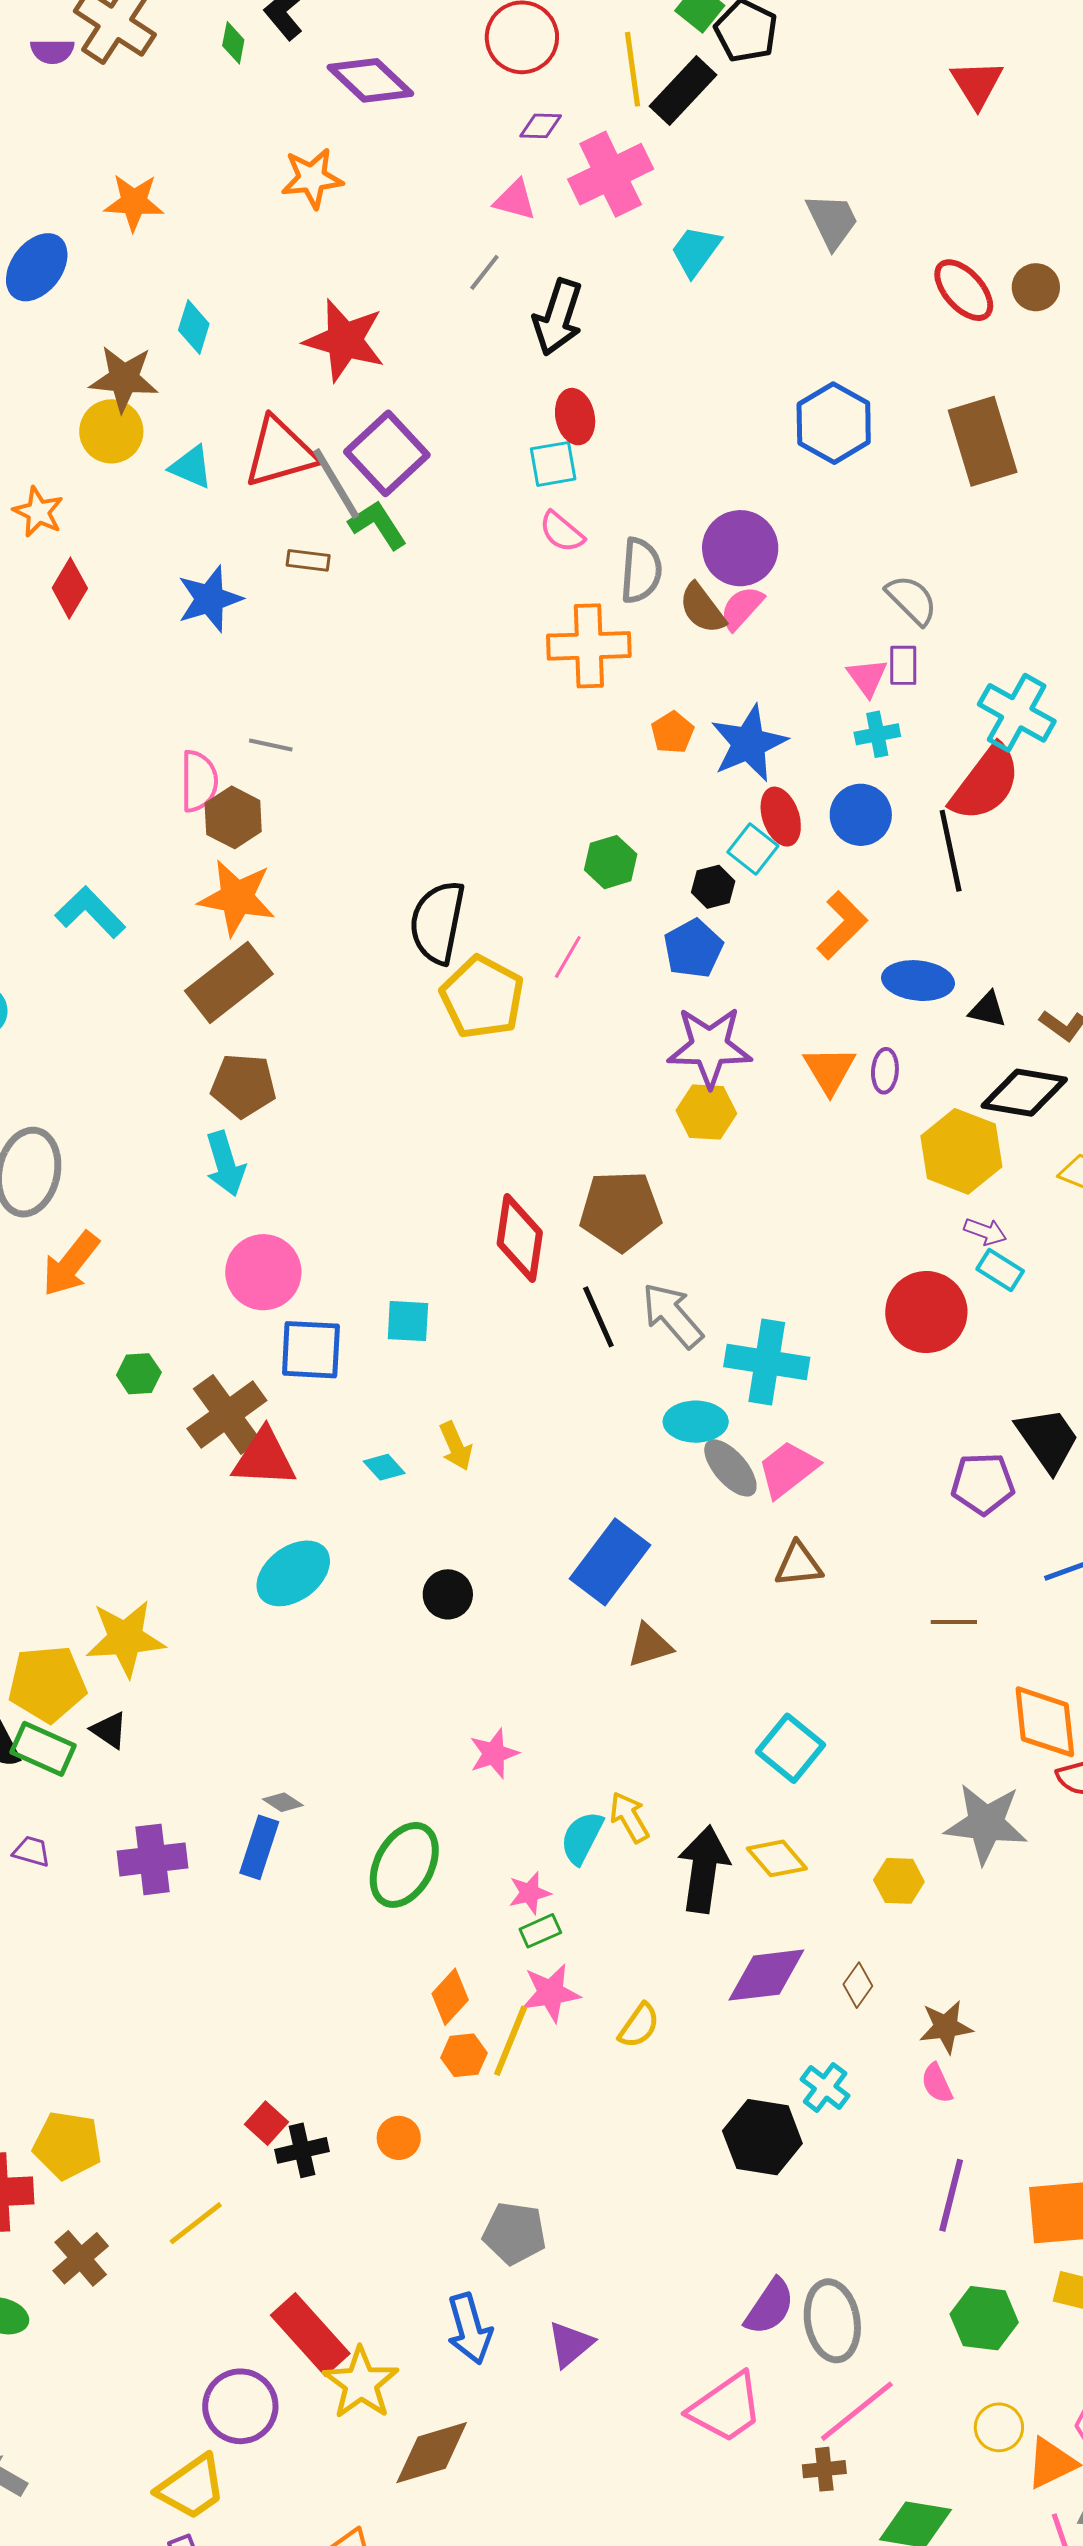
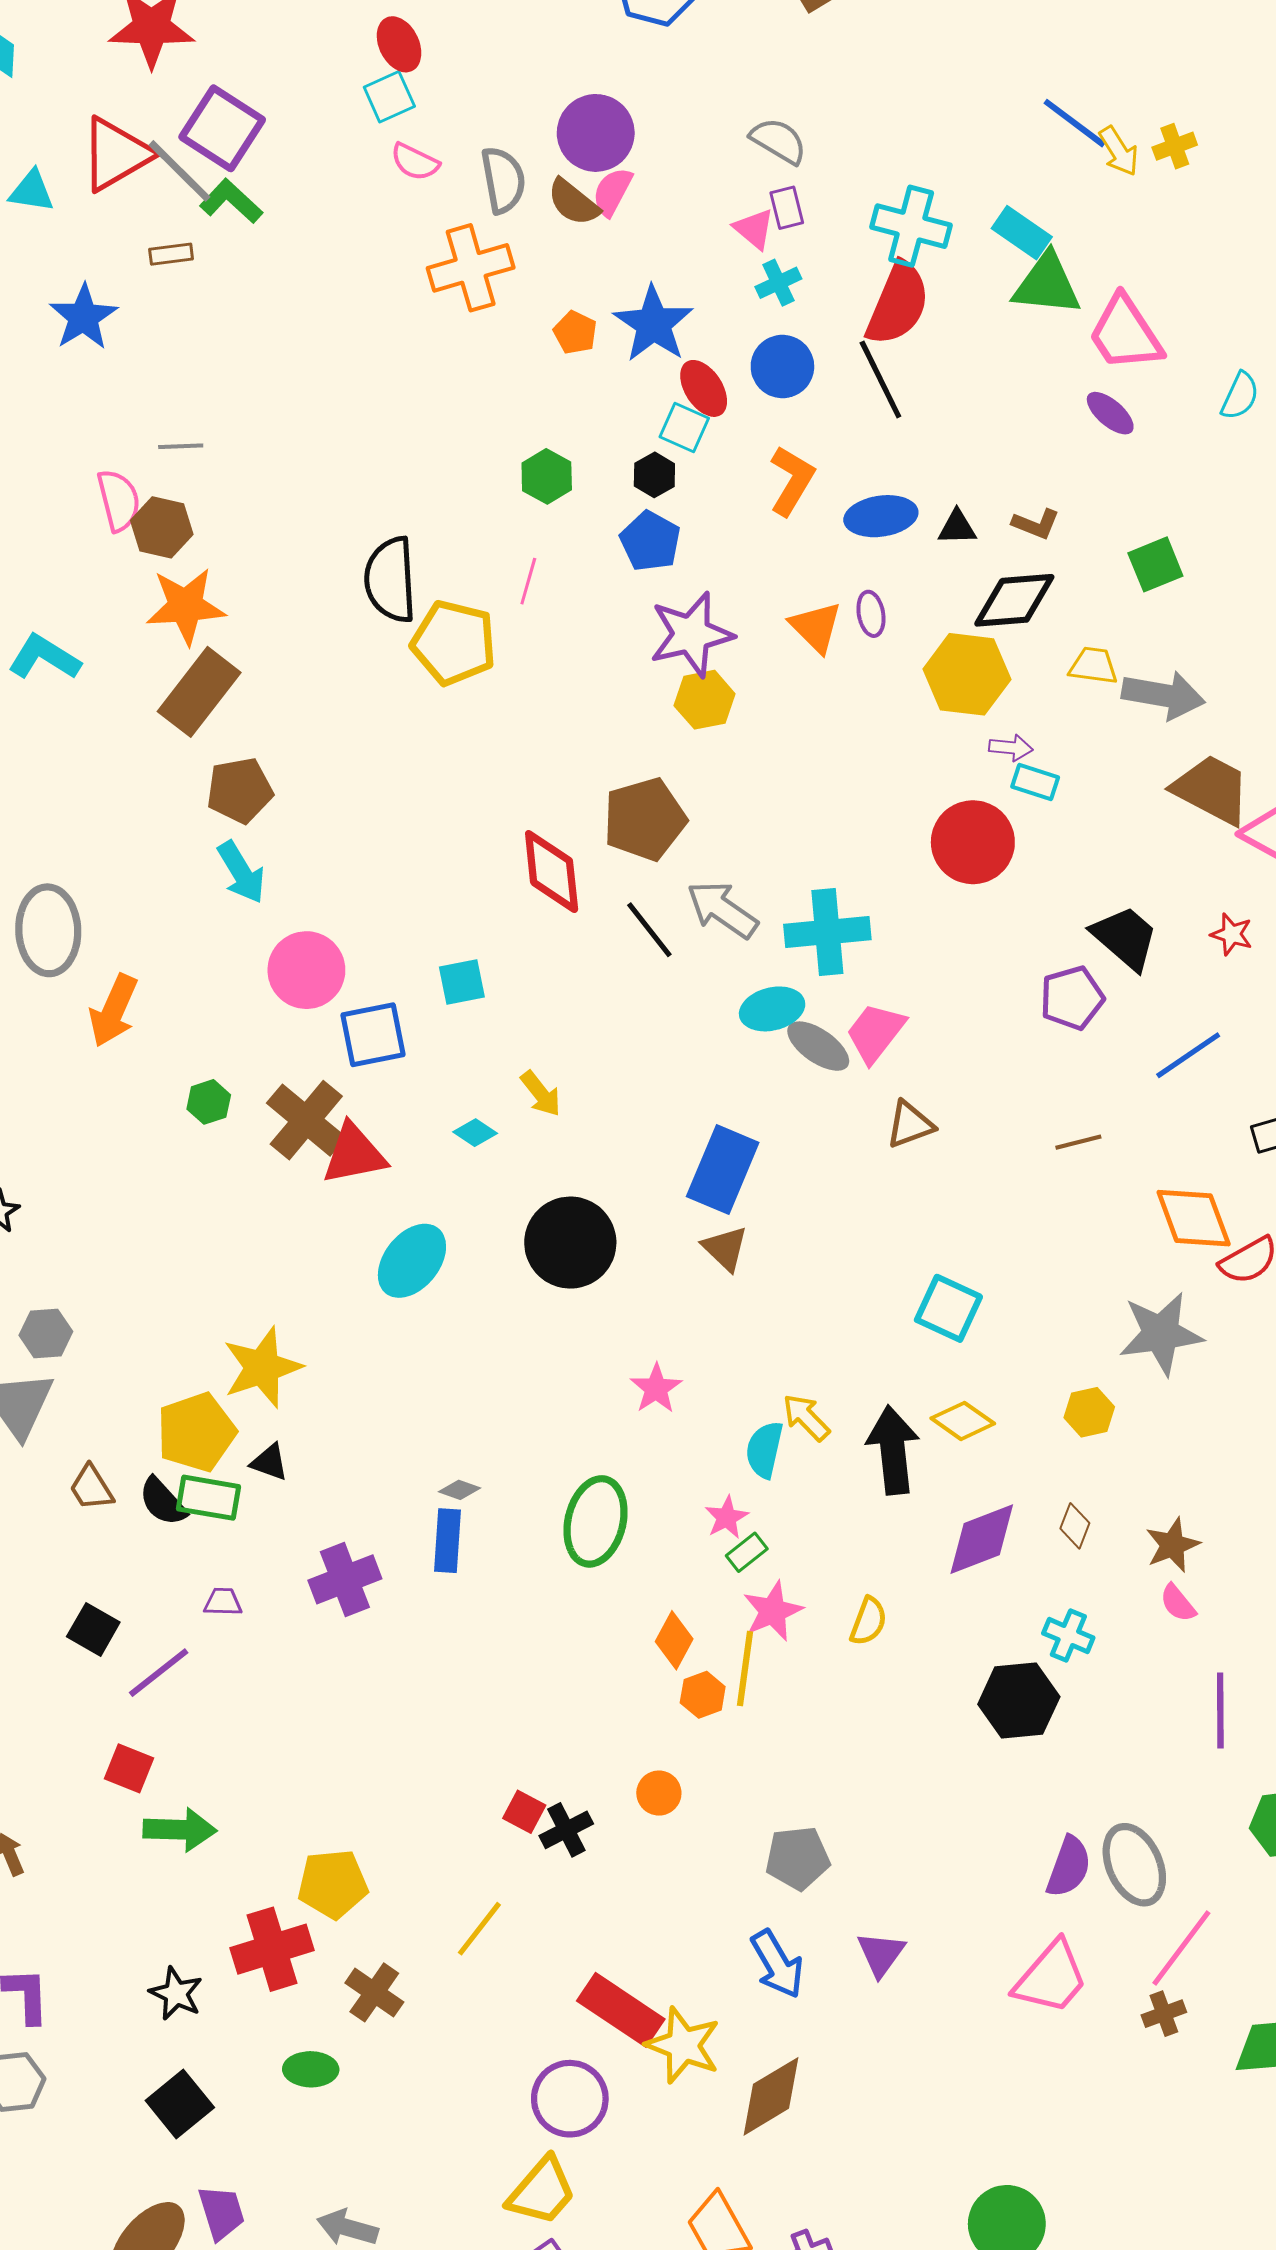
black circle: (448, 1594) -> (570, 1243), size x1.8
brown triangle: (650, 1645) -> (725, 1248), moved, turned -45

